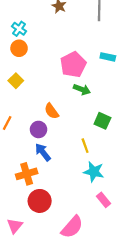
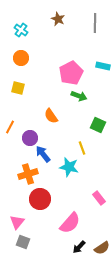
cyan cross: (19, 29) -> (21, 30), moved
yellow square: (16, 81) -> (18, 88), turned -32
purple circle: (39, 129) -> (30, 138), moved
cyan star: (94, 172) -> (69, 167), moved

